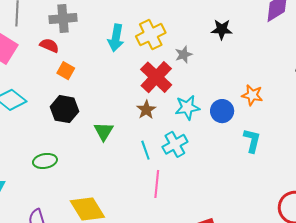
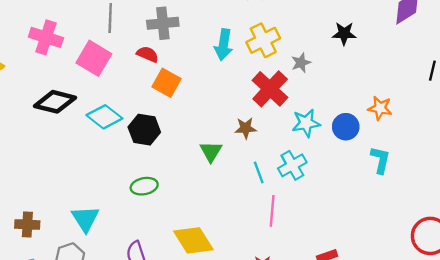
orange square: (66, 71) -> (167, 83), size x1.4
black hexagon: (65, 109) -> (144, 130), moved
brown star: (146, 110) -> (246, 128), moved, turned 30

